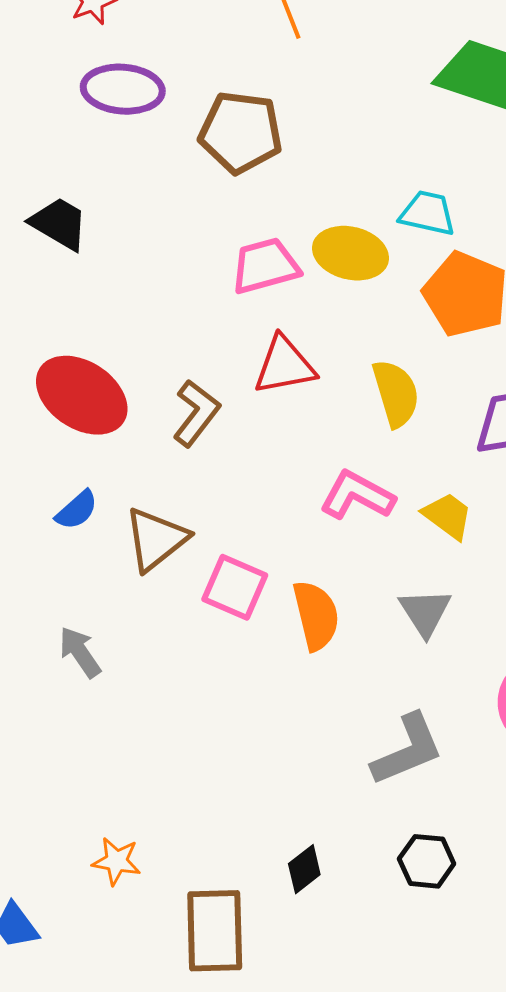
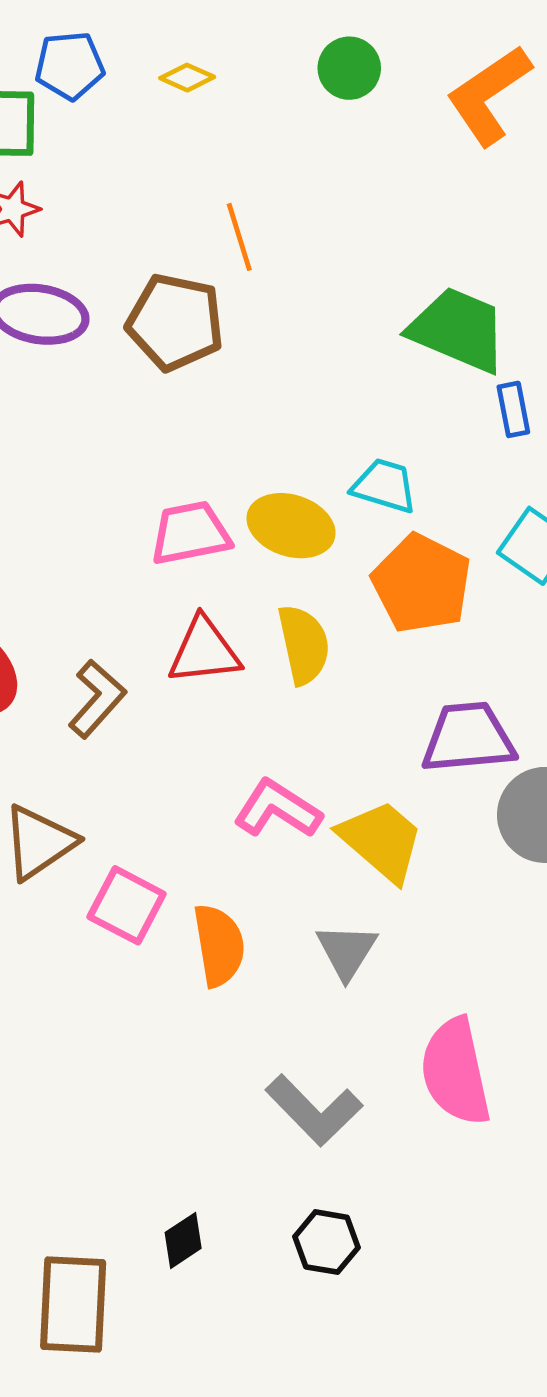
brown pentagon: (241, 132) -> (175, 322), moved
yellow semicircle: (396, 393) -> (304, 645), moved
yellow trapezoid: (448, 516) -> (381, 841), size x1.5
gray L-shape: (408, 750) -> (314, 1110), turned 64

